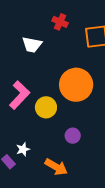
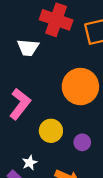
red cross: (60, 22) -> (56, 20), size x1.8
yellow circle: (46, 107) -> (51, 131), moved

